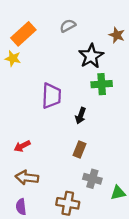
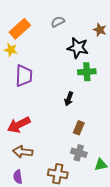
black star: (91, 56) -> (78, 48), turned -30
purple trapezoid: (51, 96) -> (24, 76), moved
red arrow: (22, 146) -> (19, 125), size x1.6
brown rectangle: (79, 150) -> (79, 128), moved

